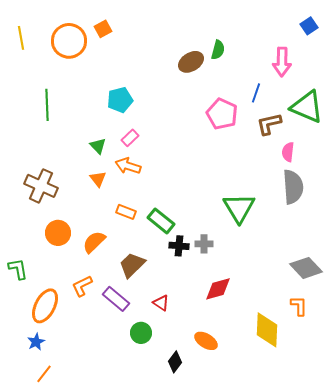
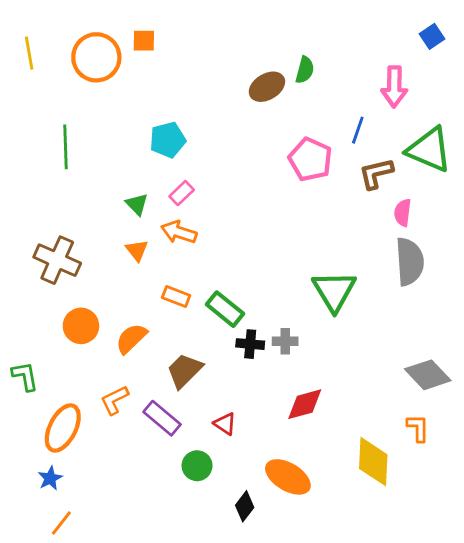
orange square: (103, 29) -> (144, 41), turned 30
orange ellipse: (206, 341) -> (288, 477), size x1.4

